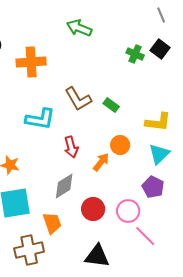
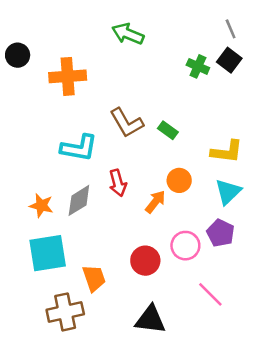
gray line: (161, 15) -> (231, 29), moved
gray diamond: (64, 186) -> (79, 200), moved
pink circle: (128, 211) -> (185, 246), moved

